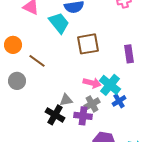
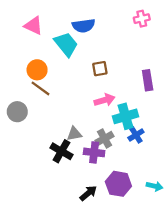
brown square: (88, 44) -> (100, 69), size x0.6
orange circle: (13, 45) -> (37, 70), moved
pink arrow: (92, 83) -> (105, 100), moved, turned -30
cyan cross: (110, 85) -> (125, 116), turned 35

